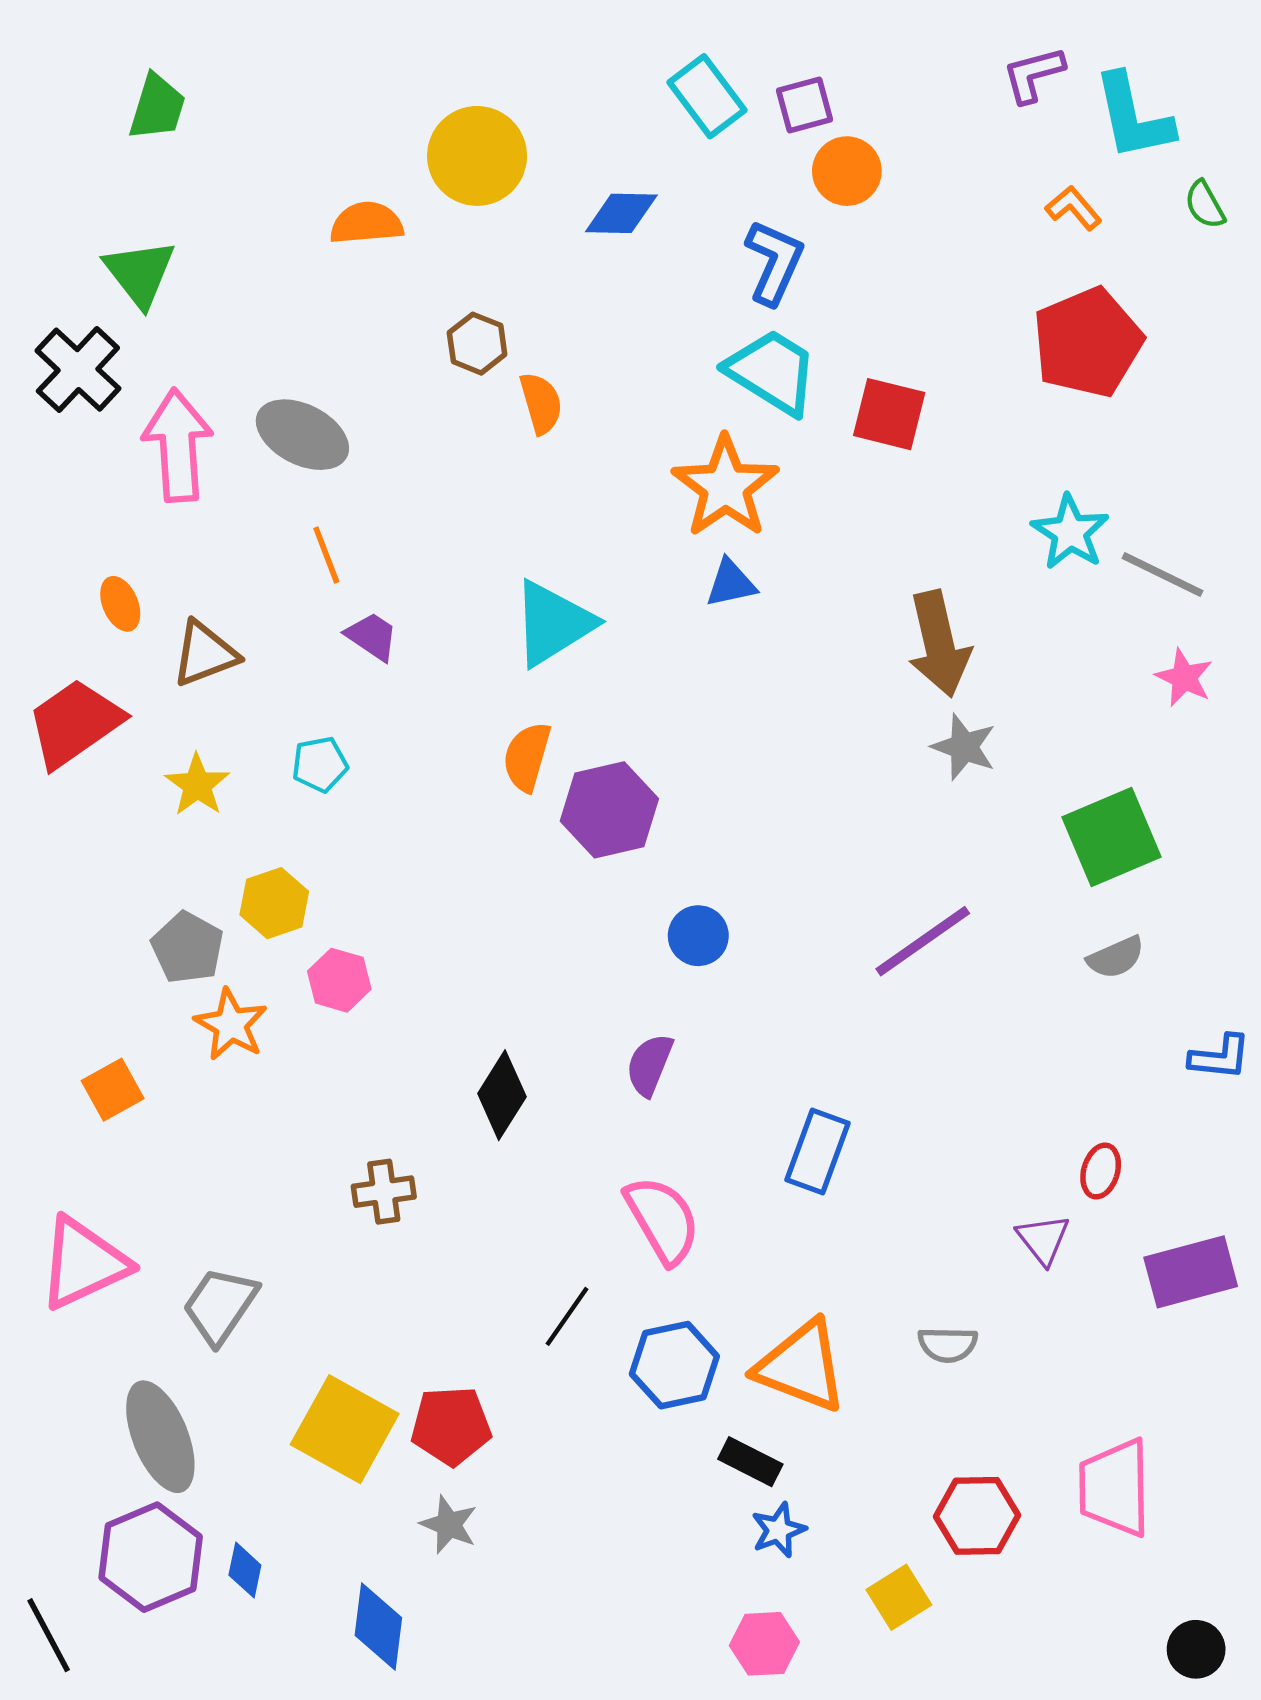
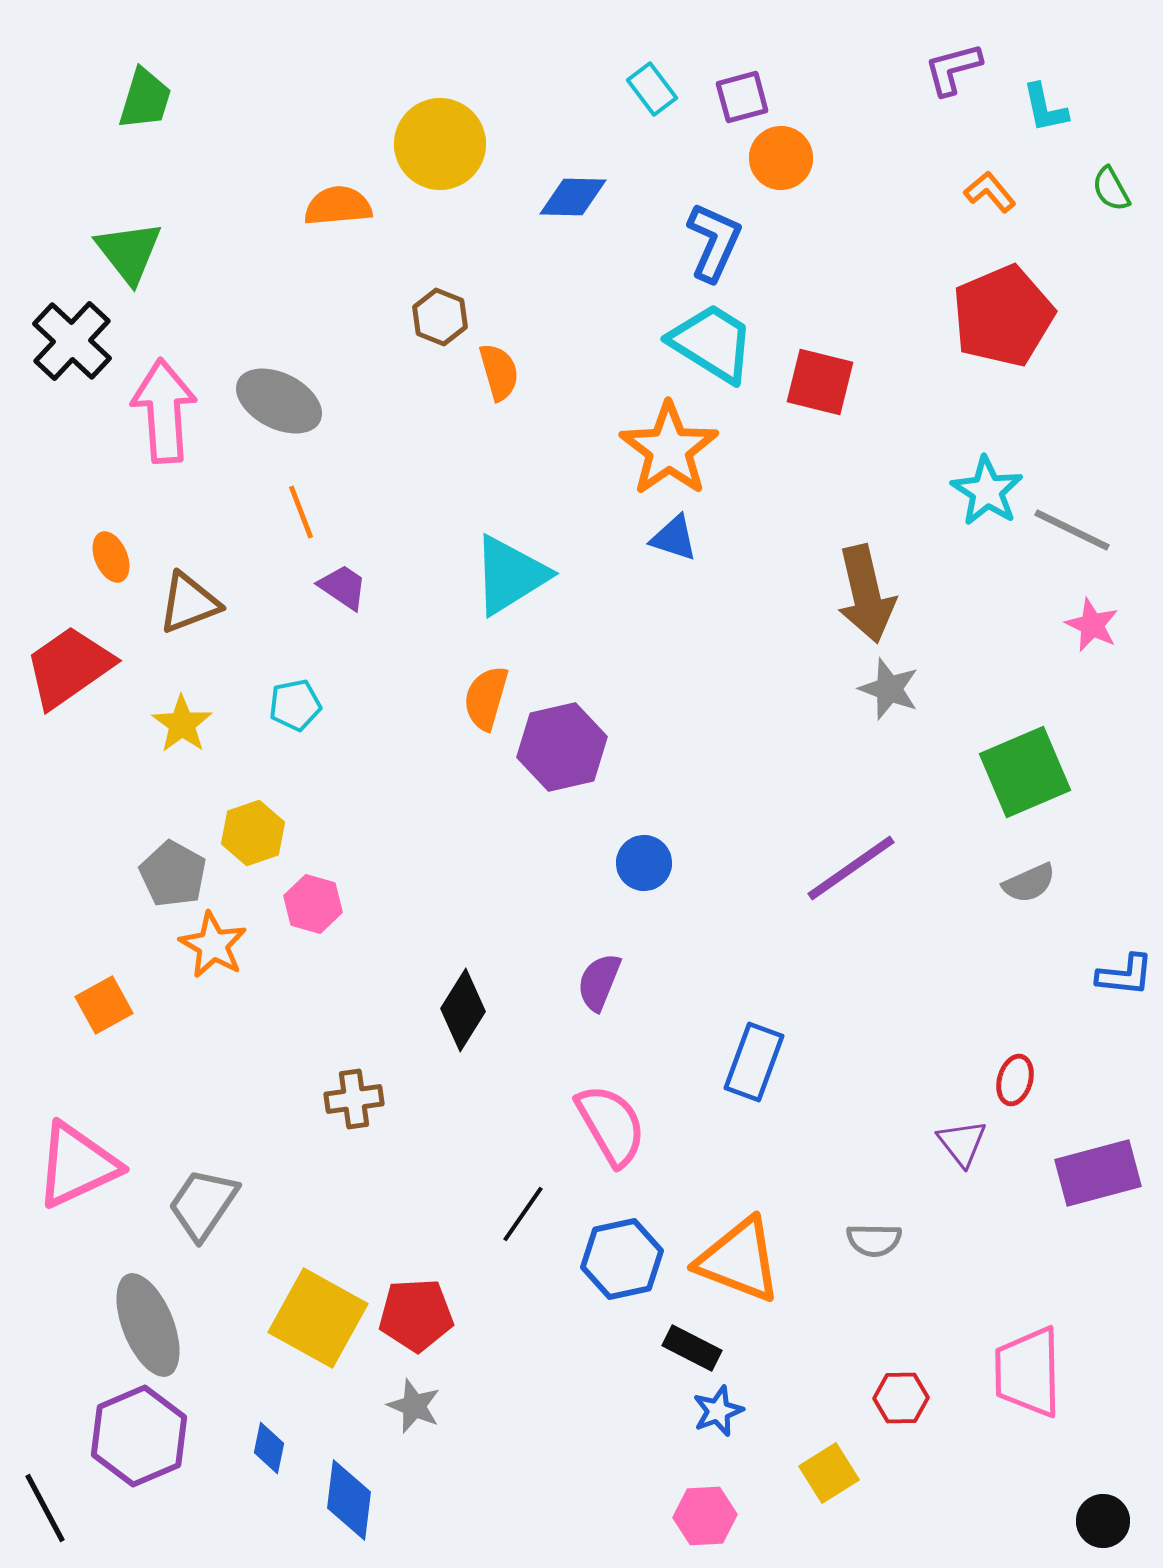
cyan rectangle: (707, 96) -> (652, 89), size x0.7
cyan L-shape: (1133, 117) -> (1045, 108), size x0.6
blue triangle: (731, 583) -> (674, 538), turned 30
red hexagon: (977, 1516) -> (901, 1398), size x0.7
blue diamond: (245, 1570) -> (269, 1448), moved

